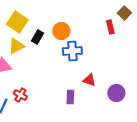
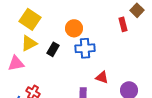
black rectangle: (37, 37) -> (53, 49), moved

